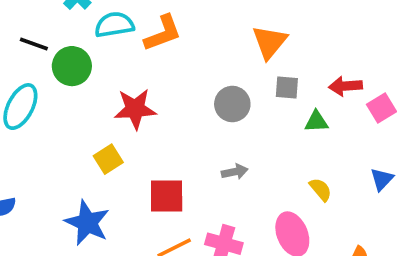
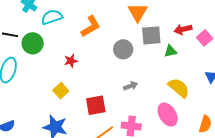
orange L-shape: (163, 33) -> (91, 26), moved
gray square: (287, 88) -> (151, 35), size x1.5
red star: (135, 109) -> (71, 61), size x0.6
yellow semicircle: (321, 189) -> (179, 88), size x1.6

